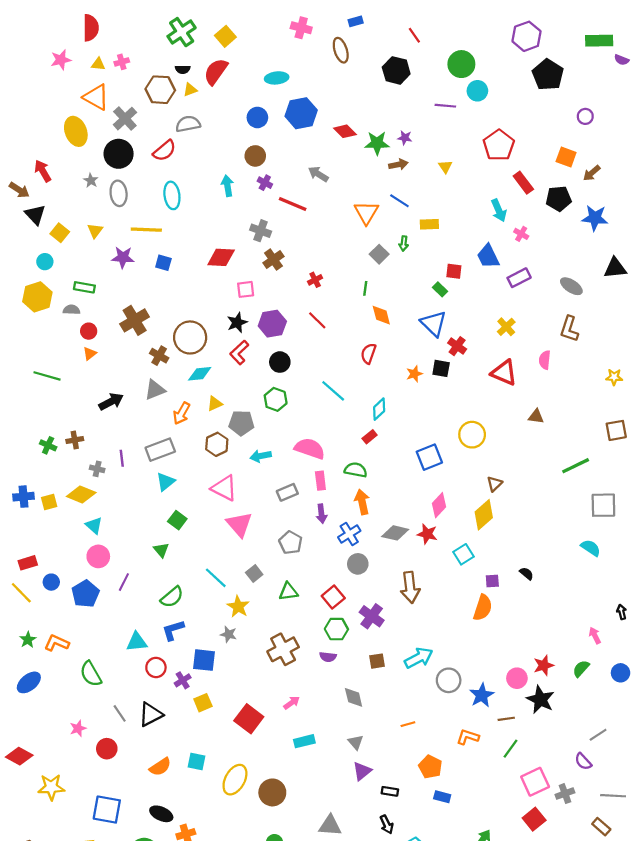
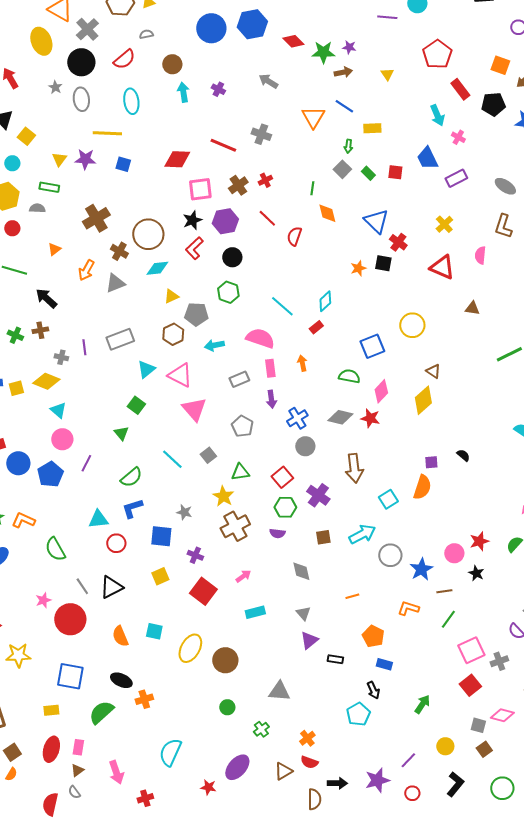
blue circle: (257, 117) -> (211, 28), size x1.5
gray semicircle: (188, 124) -> (146, 34), size x0.6
brown circle: (255, 156) -> (172, 64), moved
red line: (293, 204) -> (223, 145), moved
yellow triangle: (95, 231) -> (59, 159), moved
gray cross: (261, 231) -> (261, 134), moved
gray square: (379, 254) -> (342, 169), moved
brown cross: (273, 260) -> (238, 185), moved
pink square: (246, 289) -> (200, 189), size x1.4
green rectangle: (440, 289) -> (368, 173), moved
red circle: (89, 331) -> (12, 228), moved
red semicircle: (368, 354) -> (294, 236), moved
cyan line: (333, 391) -> (282, 306), moved
black arrow: (111, 402) -> (46, 298), moved, turned -110
orange arrow: (182, 413) -> (86, 270), moved
green semicircle: (356, 470) -> (349, 376), moved
cyan triangle: (166, 482) -> (146, 369), moved
brown triangle: (494, 484) -> (433, 371), turned -42
orange arrow: (362, 502) -> (302, 363), moved, size x0.7
cyan square: (464, 554) -> (388, 499), moved
blue circle: (51, 582) -> (18, 463), size x1.5
yellow star: (238, 607) -> (223, 496), moved
purple cross: (183, 680) -> (195, 555), moved, turned -35
black star: (540, 700) -> (476, 573), size x0.6
red circle: (107, 749) -> (70, 619), size x1.6
orange semicircle: (160, 767) -> (120, 636), turned 100
black arrow: (387, 824) -> (373, 690), moved

